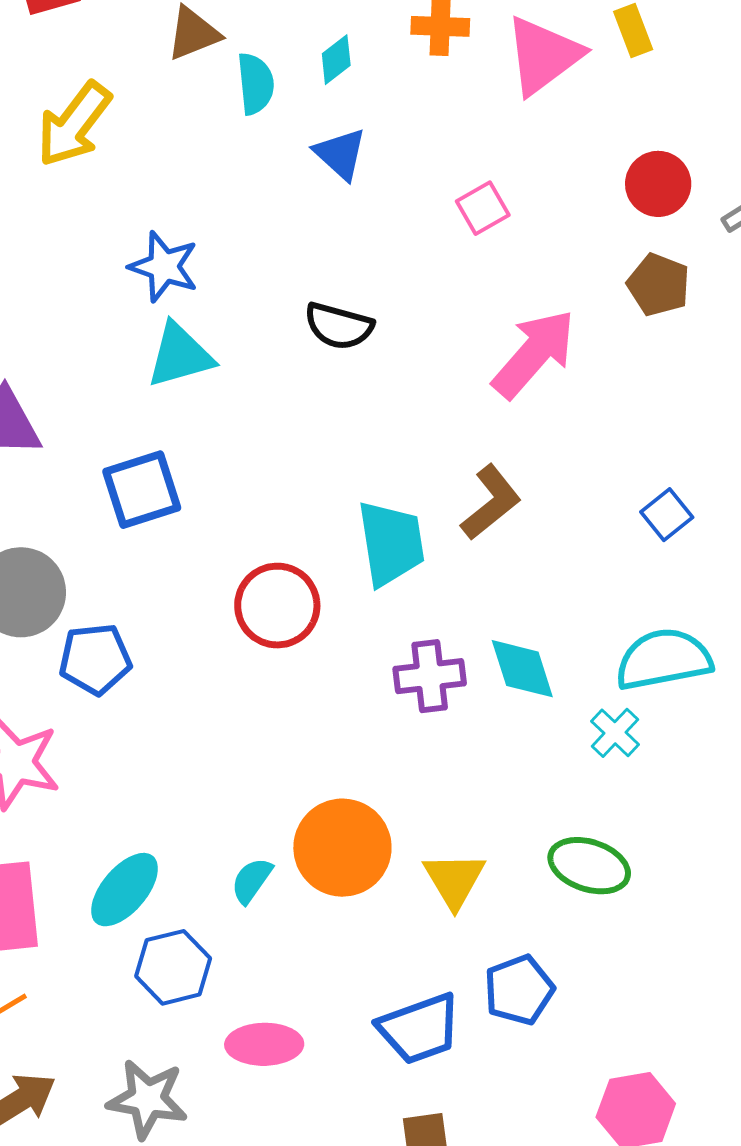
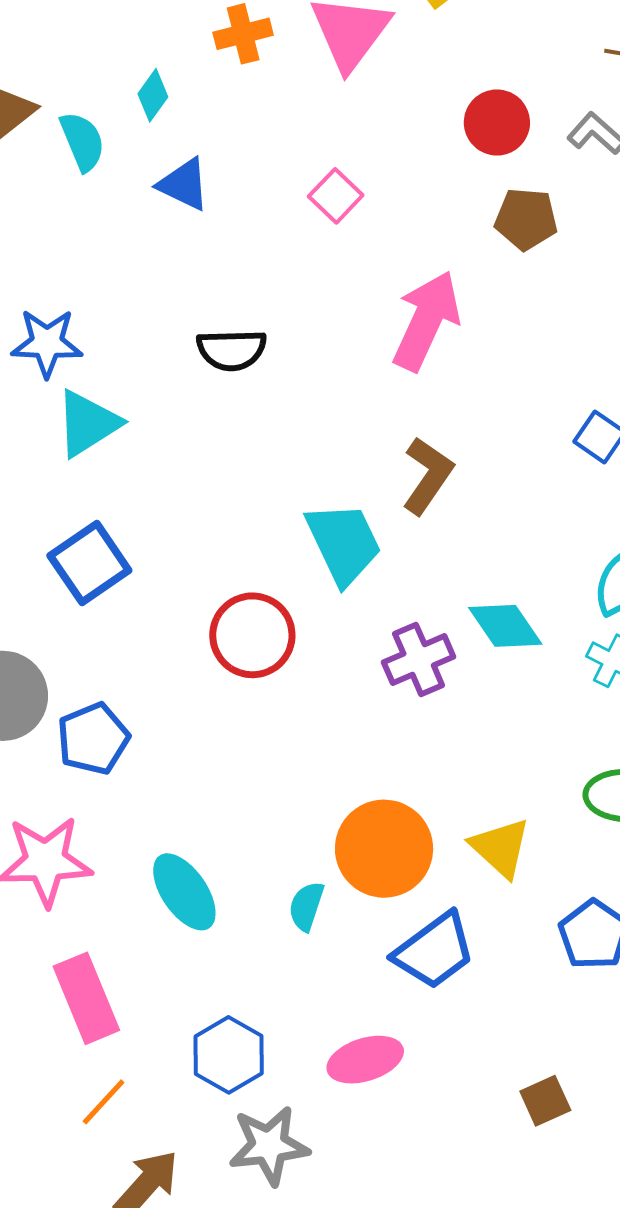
cyan ellipse: (124, 890) -> (184, 892), moved, turned -58
blue hexagon: (173, 967) -> (229, 1055), moved
blue trapezoid: (419, 1029) -> (434, 951), moved

